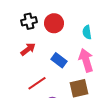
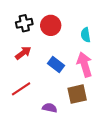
red line: (37, 83) -> (21, 89), moved

